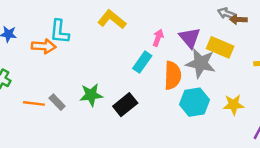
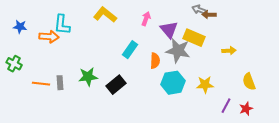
pink arrow: (158, 38) -> (146, 19), moved
orange semicircle: (173, 75) -> (155, 61), size x0.7
gray rectangle: (57, 102) -> (60, 83), turned 40

